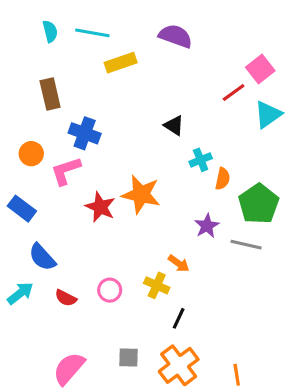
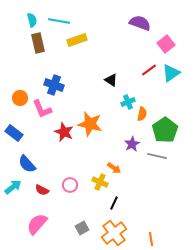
purple semicircle: (176, 36) -> (140, 23), moved
red line: (234, 93) -> (149, 70), moved
brown rectangle: (50, 94) -> (38, 43), moved
pink L-shape: (66, 171) -> (42, 109), turned -95
gray square: (128, 358) -> (82, 228), turned -32
pink semicircle: (69, 368) -> (37, 224), moved

